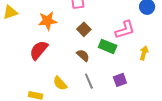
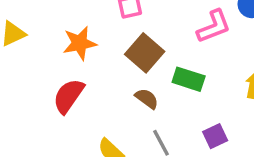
brown square: (84, 29) -> (145, 53), size x1.5
pink L-shape: (125, 30) -> (214, 26), moved

